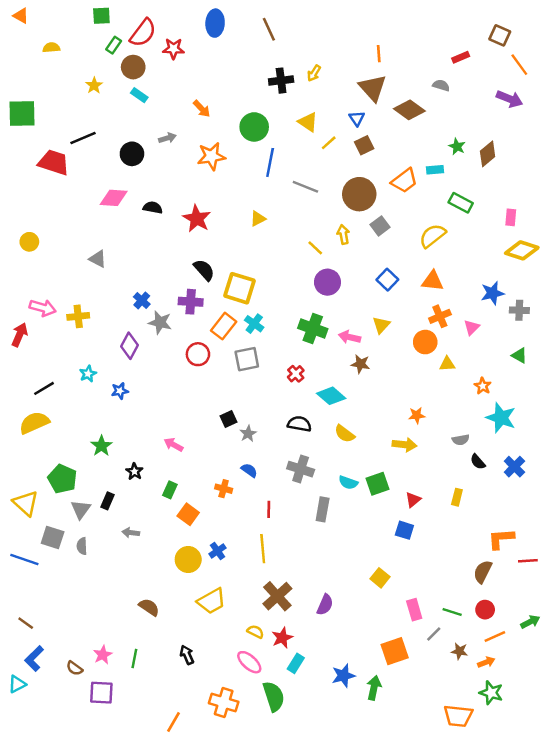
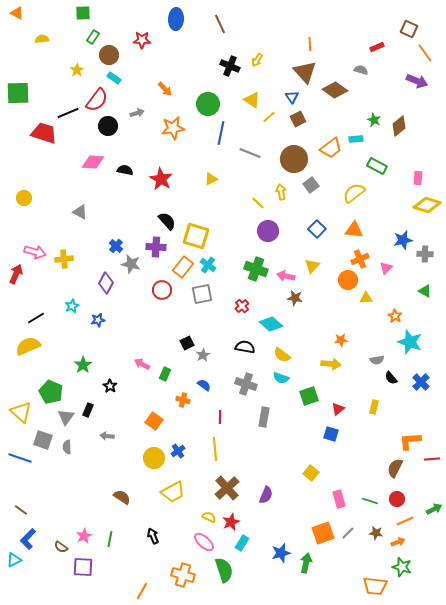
red semicircle: (143, 33) -> (97, 100), moved
black cross: (281, 81) -> (230, 66), turned 30
cyan semicircle: (348, 483) -> (281, 378), moved
green rectangle: (170, 490) -> (165, 374), moved
gray line: (434, 634) -> (348, 533), moved

